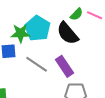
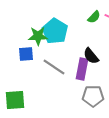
black semicircle: (68, 33) -> (91, 56), moved, size x0.7
purple rectangle: (65, 66) -> (82, 69), turned 45

